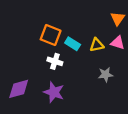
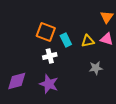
cyan rectangle: (73, 44) -> (66, 40), turned 32
white cross: (55, 61) -> (50, 56), turned -32

